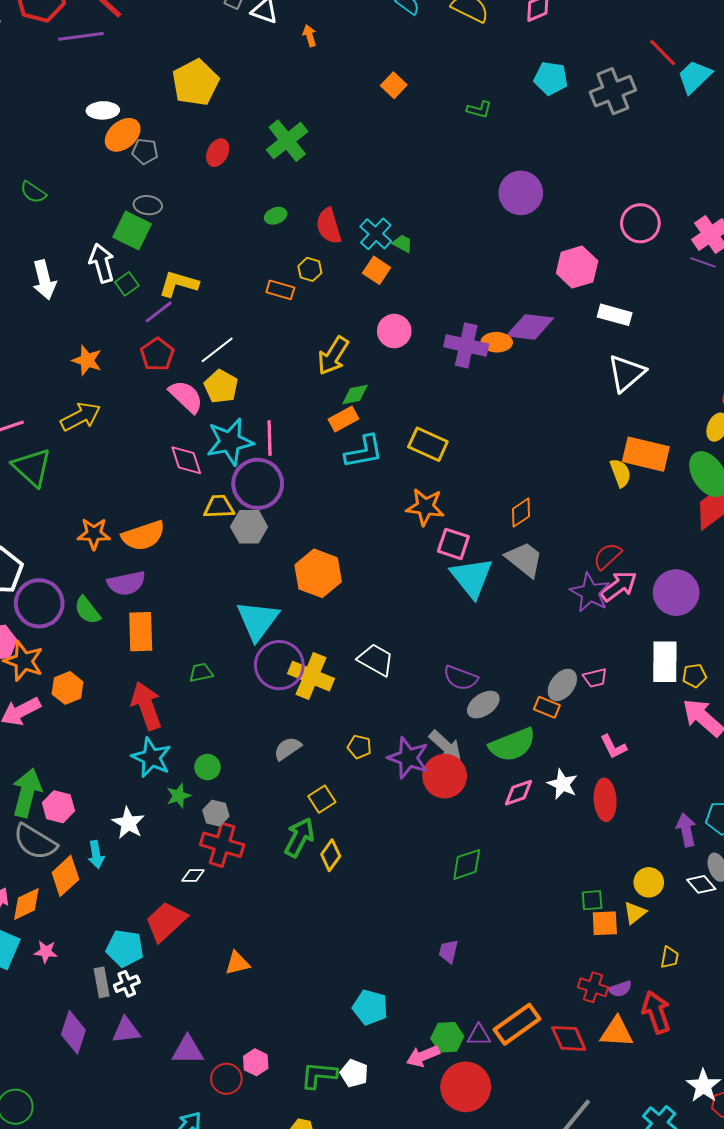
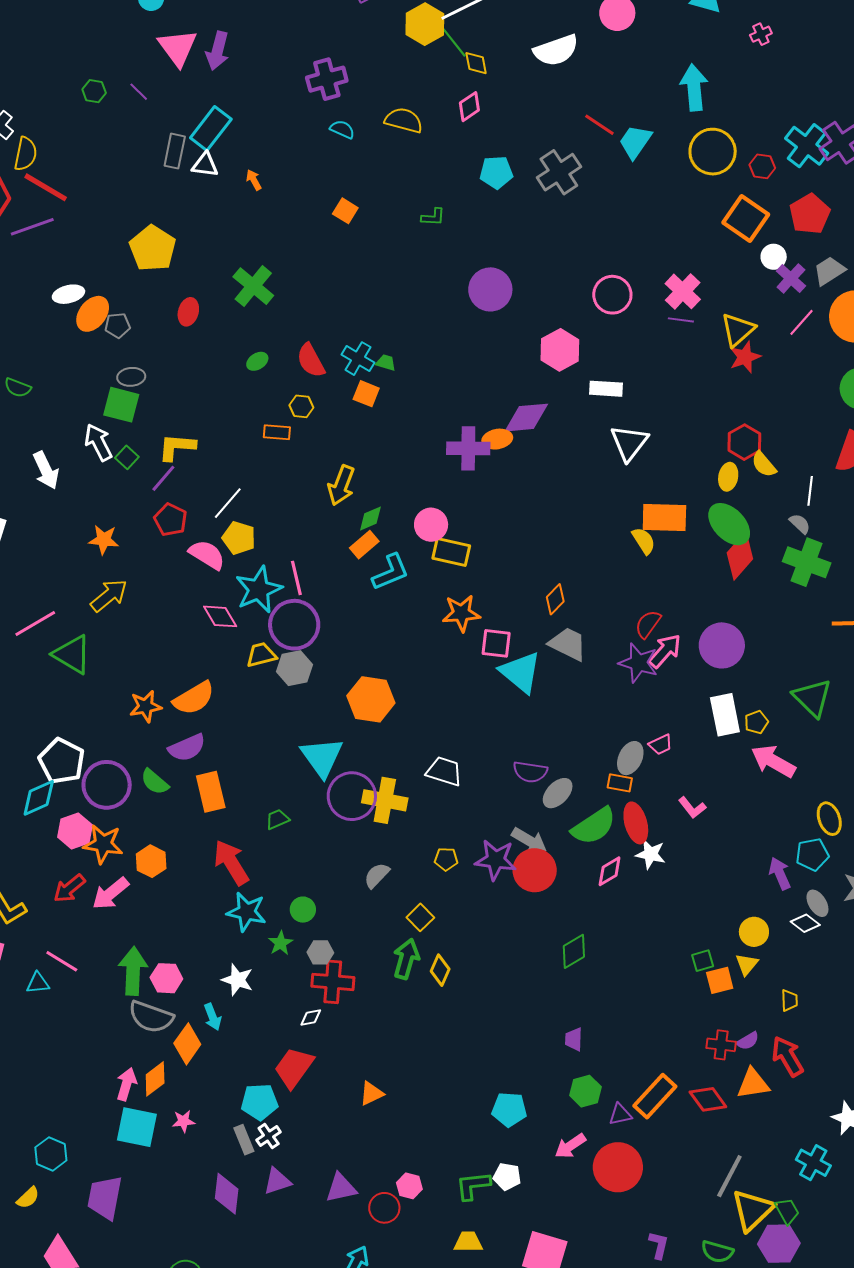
pink circle: (394, 331) -> (431, 525), moved
red ellipse: (605, 800) -> (636, 823), moved
green hexagon: (447, 1037) -> (585, 1091), moved

